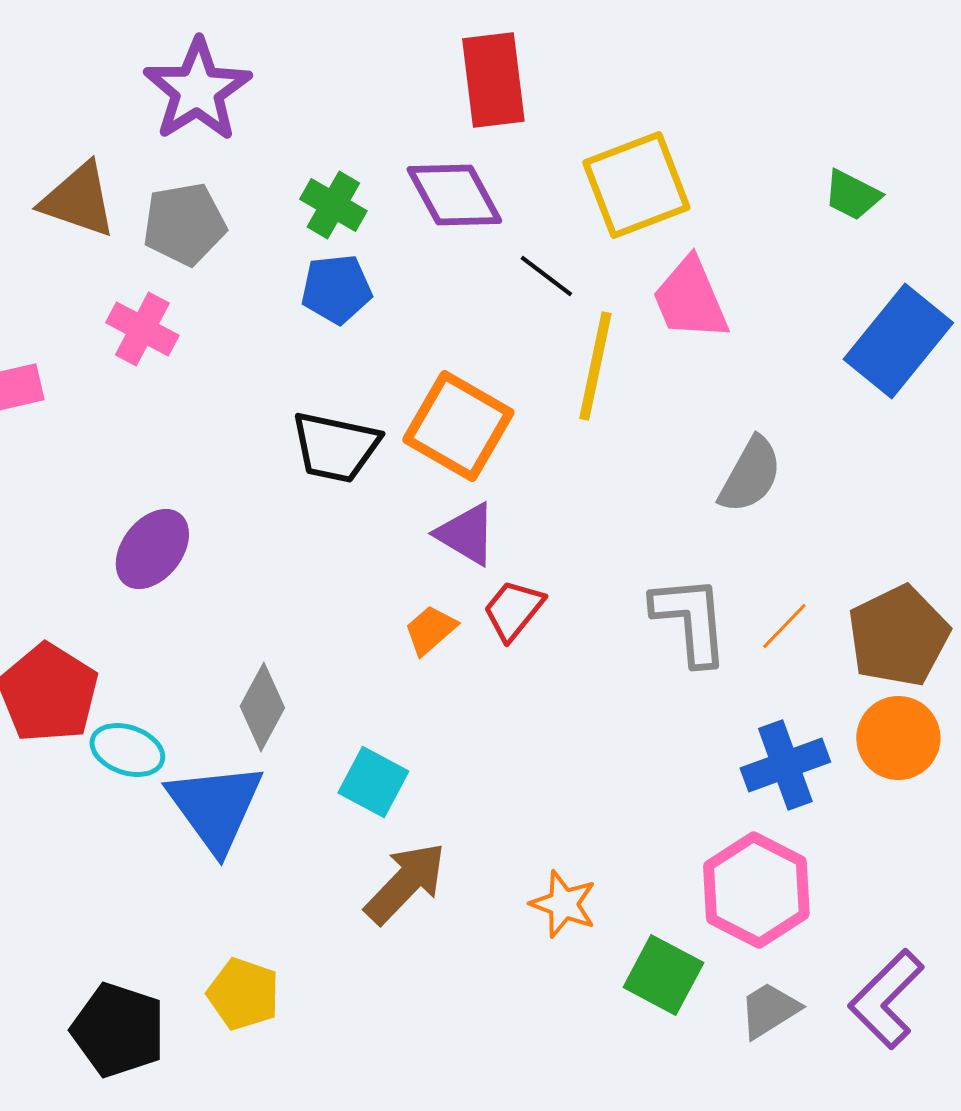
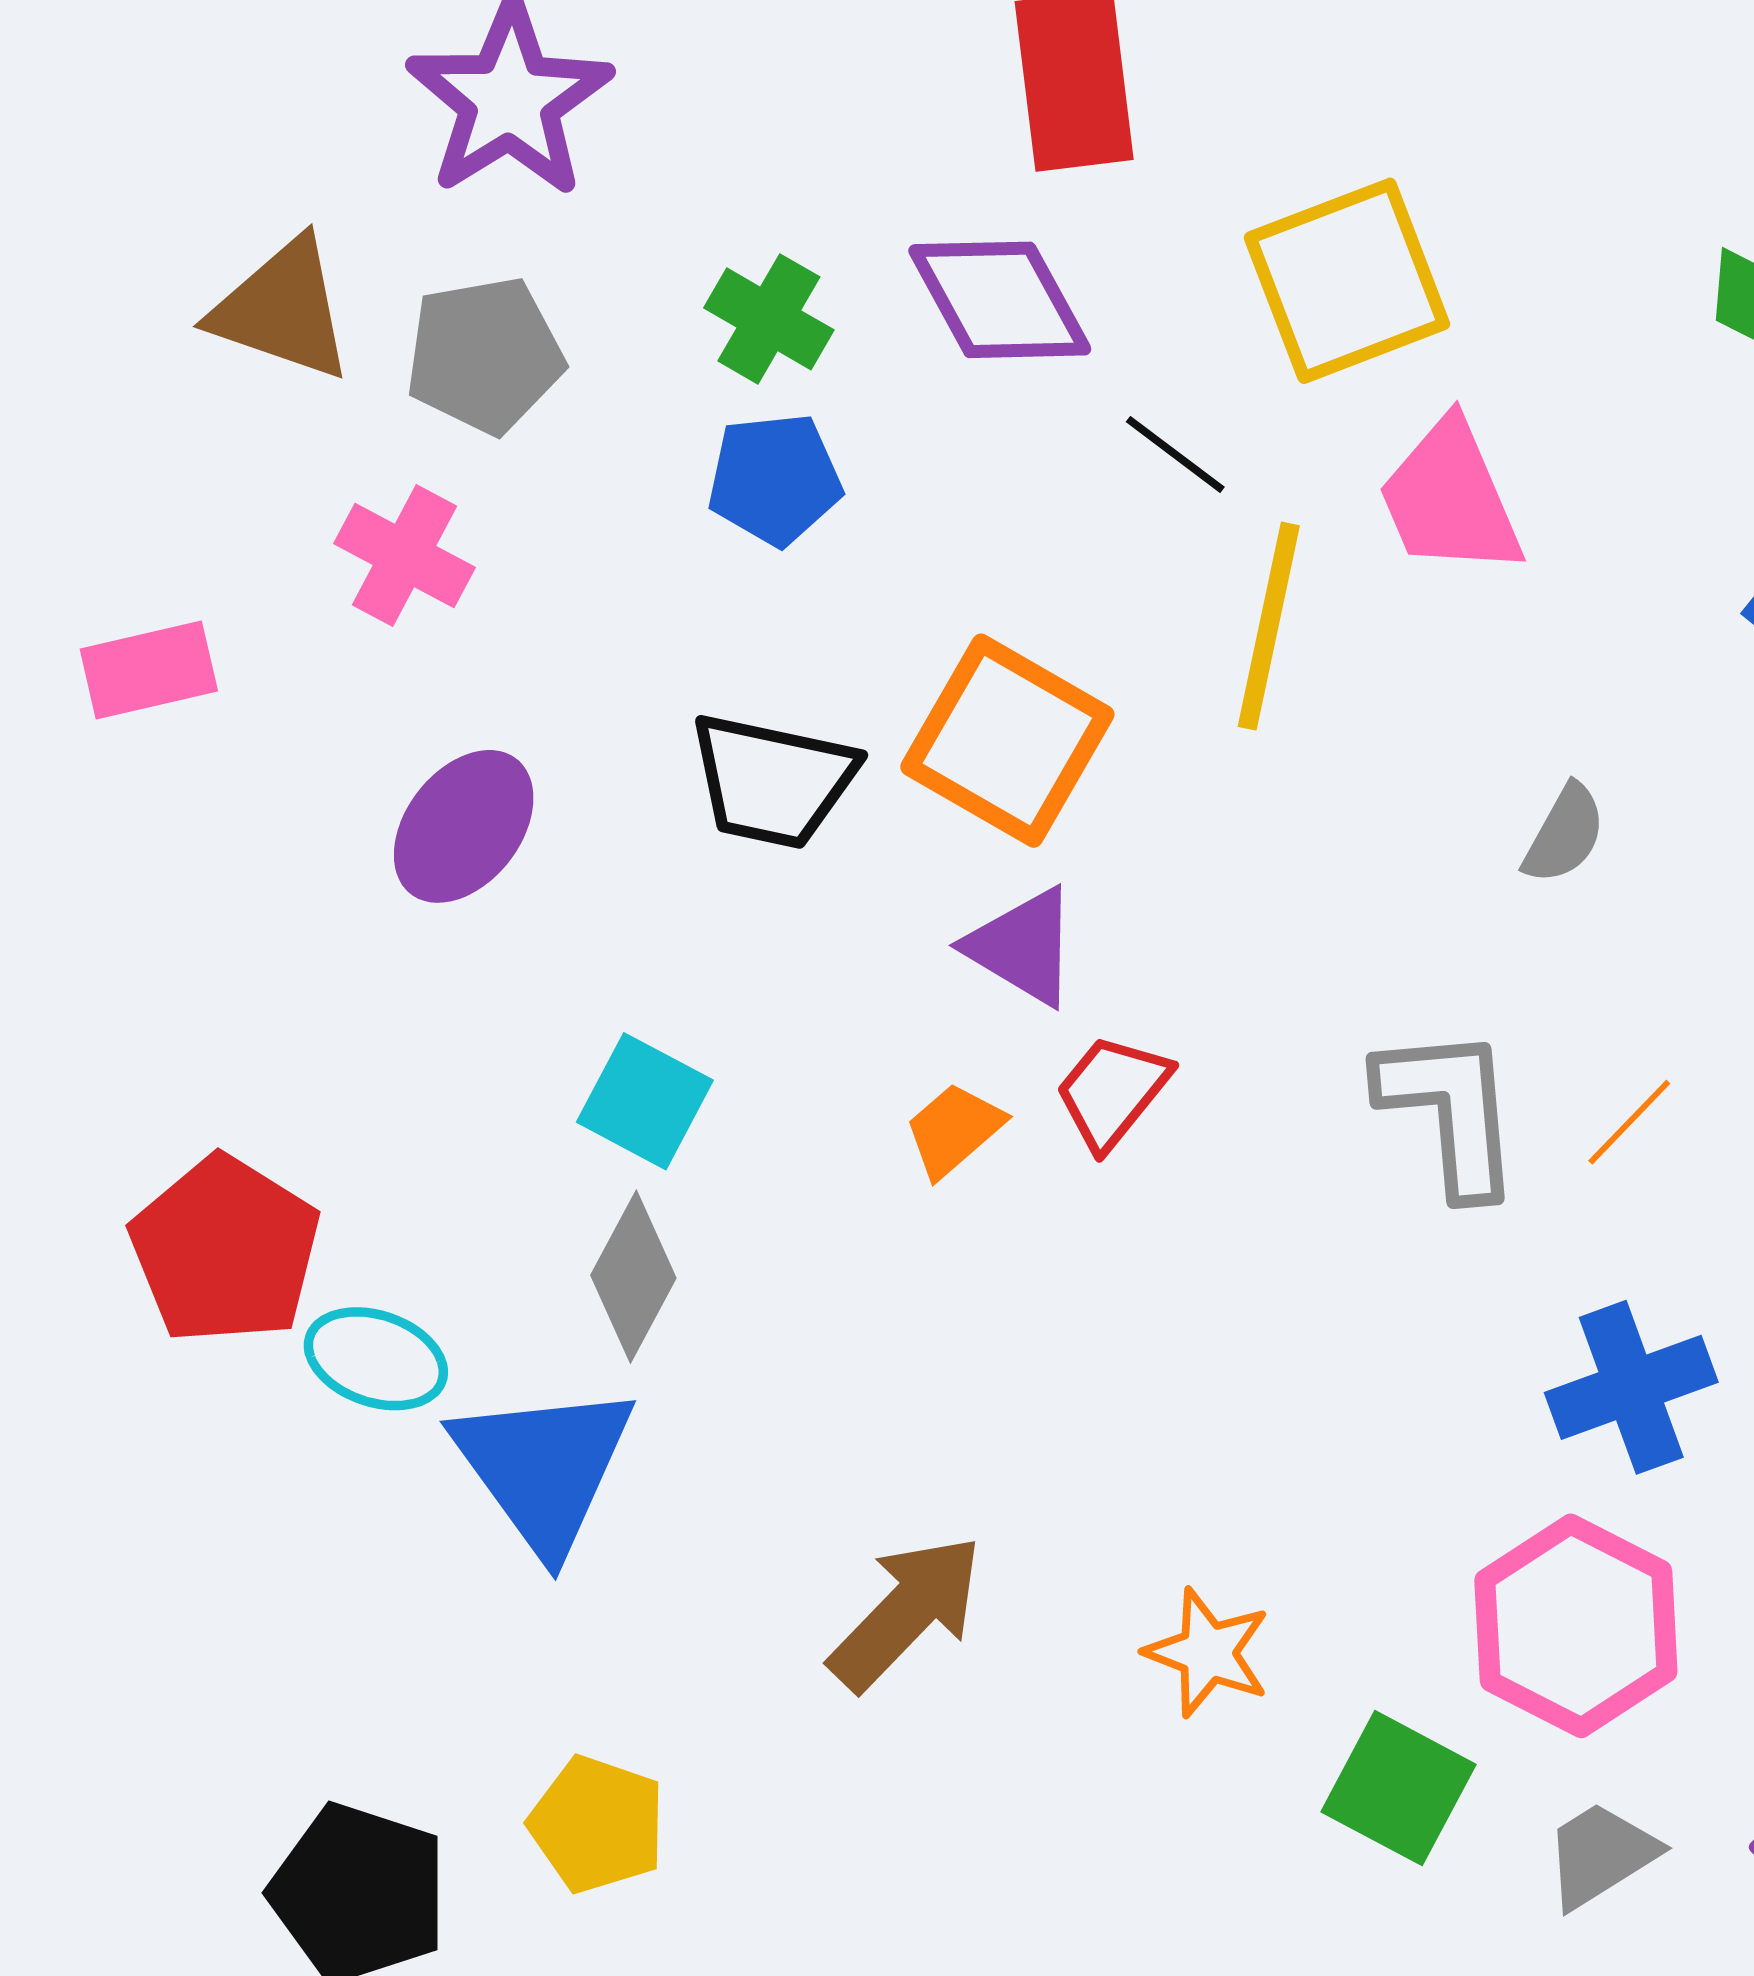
gray semicircle: (750, 475) -> (1564, 834), size x0.7
purple ellipse: (152, 549) -> (464, 826), moved
cyan square: (373, 782) -> (645, 1101), moved

